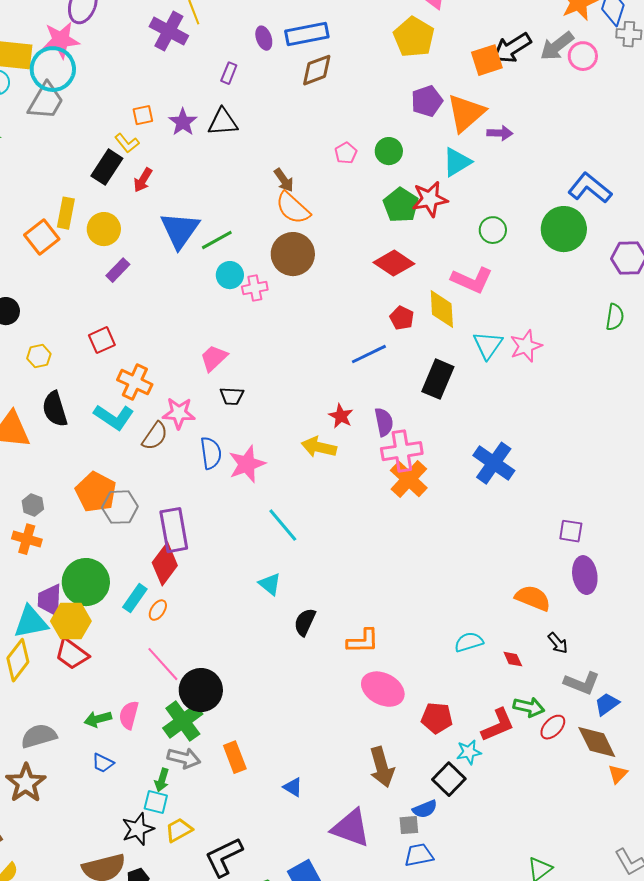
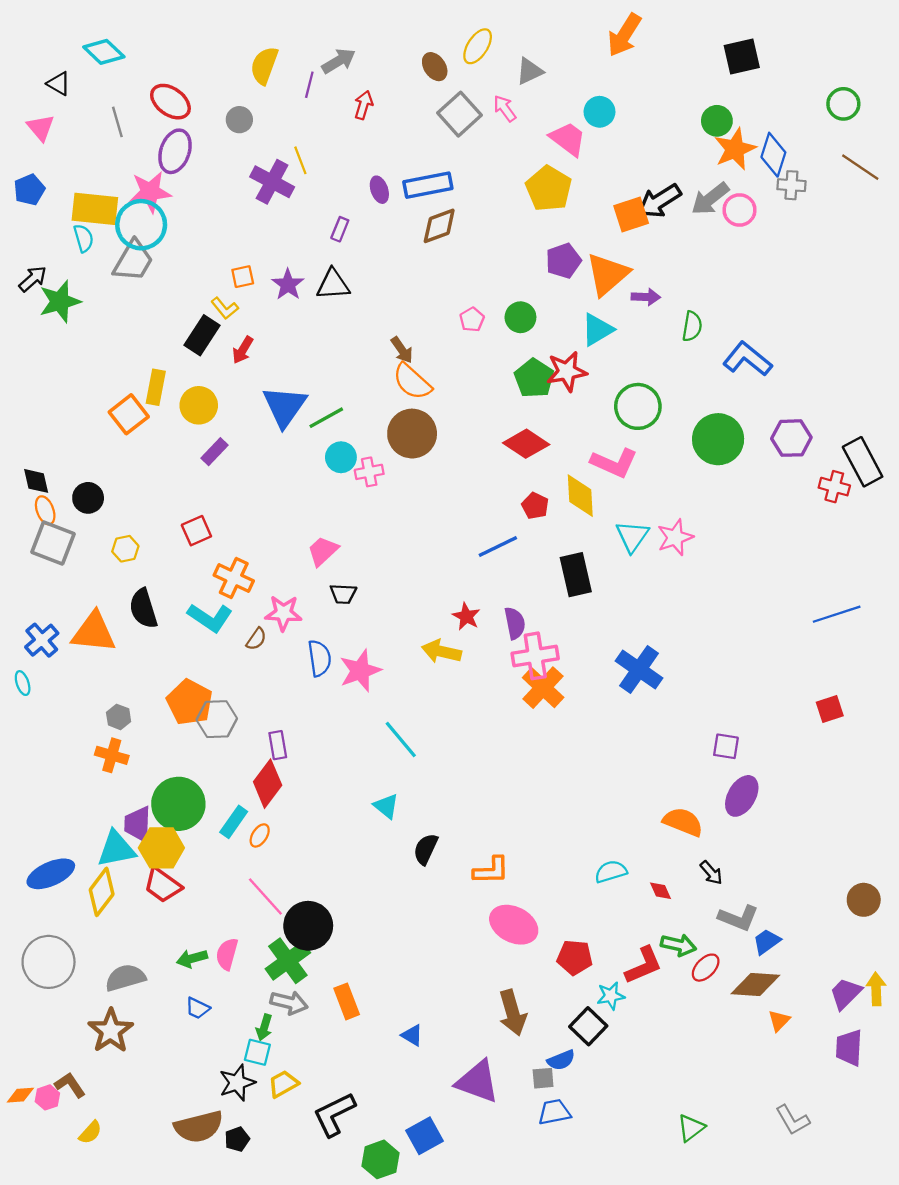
green circle: (564, 229) -> (718, 439), moved
green circle: (493, 230) -> (638, 406), size x1.5
green semicircle: (615, 317) -> (692, 326), moved
black rectangle: (438, 379) -> (576, 575), turned -36
brown semicircle: (155, 436) -> (256, 639), size x0.7
purple rectangle: (174, 530) -> (278, 745), size x0.6
purple ellipse: (585, 575) -> (742, 796), turned 39
brown diamond: (597, 742) -> (755, 984), turned -60

